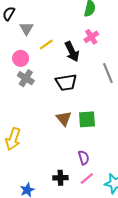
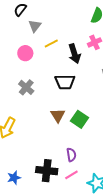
gray cross: (26, 78) -> (26, 87), moved
green square: (87, 119) -> (80, 119), turned 30
black cross: (60, 178) -> (47, 171), size x1.5

